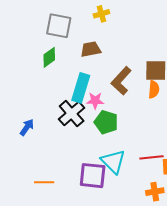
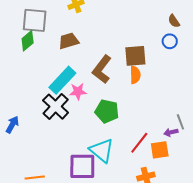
green diamond: (49, 57) -> (28, 41), moved
cyan rectangle: (81, 88) -> (62, 80), turned 32
green pentagon: (106, 122) -> (107, 111), moved
red line: (151, 157) -> (139, 143), turned -40

